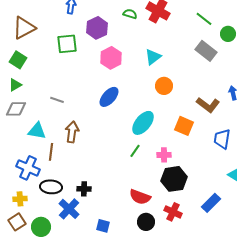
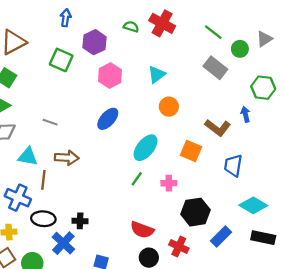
green square: (67, 44) -> (61, 60), turned 30
brown arrow: (72, 132) -> (67, 158), turned 85
black hexagon: (174, 179) -> (195, 212), moved

